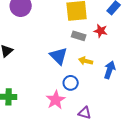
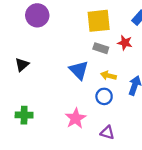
blue circle: (71, 83) -> (104, 96), moved

